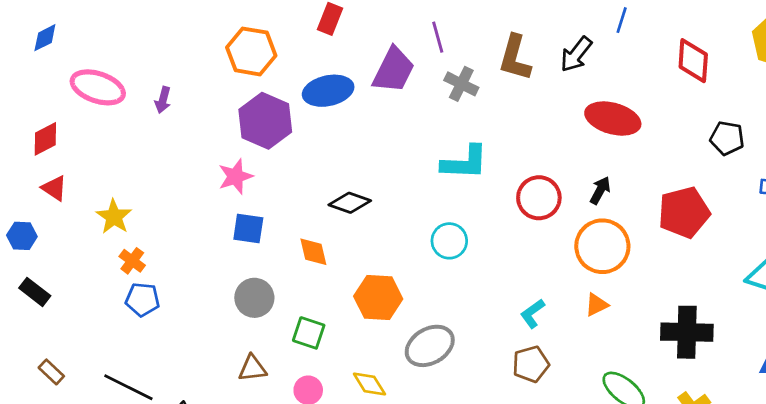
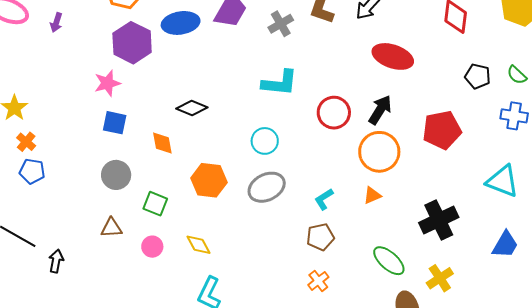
gray cross: (461, 84) -> (281, 24), turned 30
black arrow: (600, 190) -> (380, 110), size x1.4
black cross: (687, 332) -> (439, 220), turned -30
gray ellipse: (430, 346) -> (267, 187), moved

